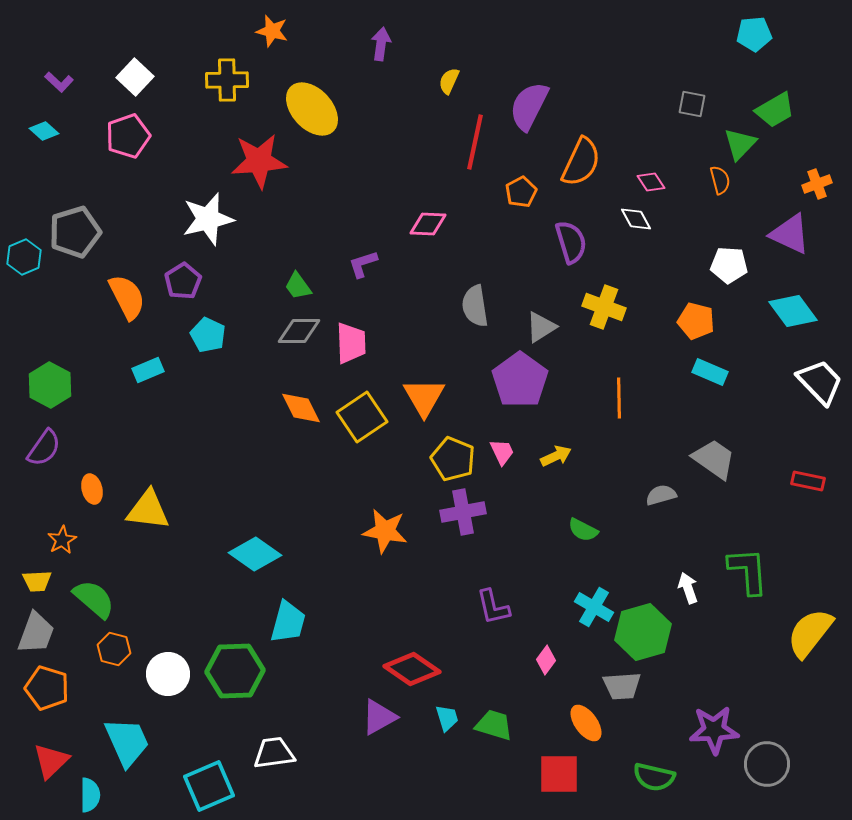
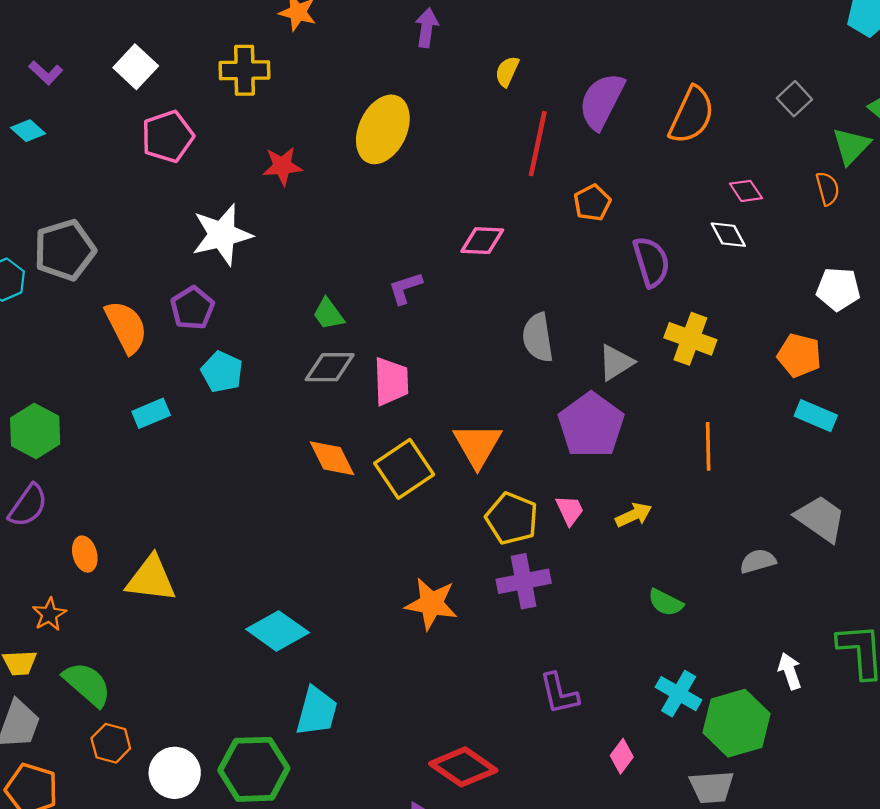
gray square: (692, 104) -> (794, 99), turned 36
yellow ellipse: (312, 109) -> (383, 129), moved, turned 68
pink pentagon: (128, 136) -> (168, 137), moved
red star: (259, 161) -> (282, 166), size x0.6
orange semicircle: (581, 162) -> (692, 115), moved

